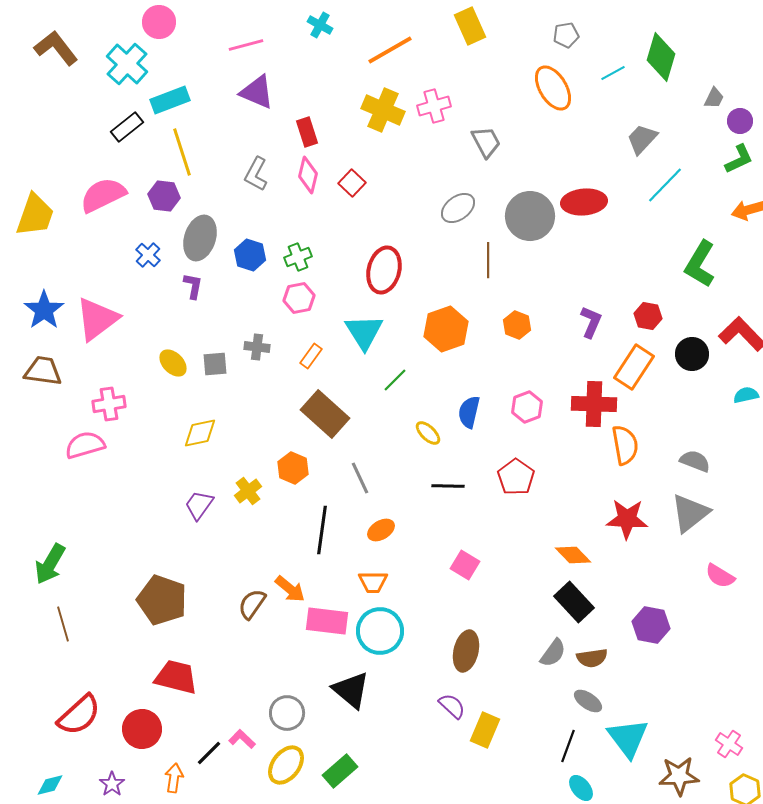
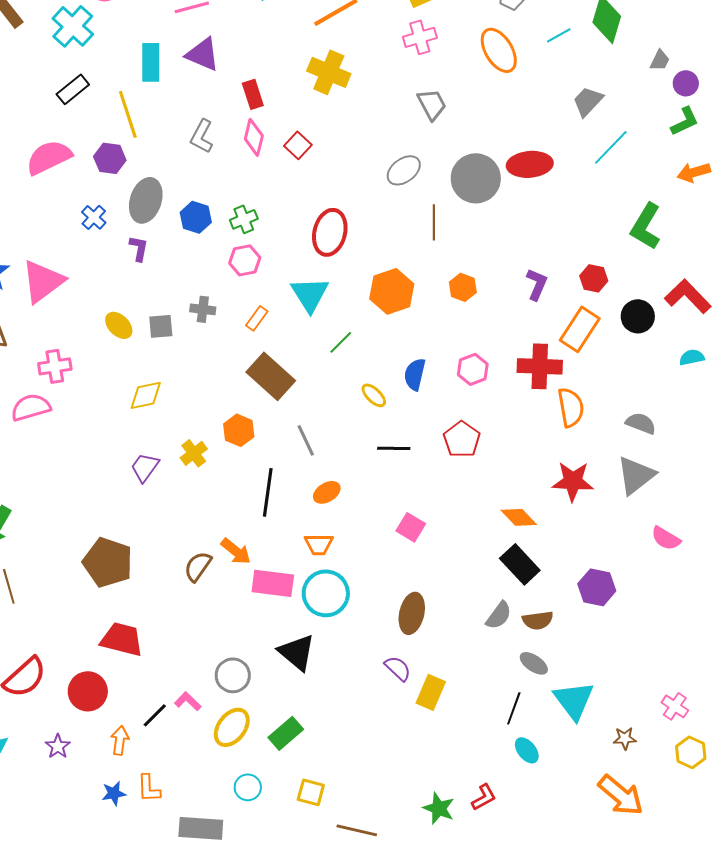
cyan rectangle: (170, 100) -> (151, 62), moved, turned -69
pink cross: (434, 106) -> (420, 37), moved
brown star: (679, 776) -> (625, 738), size x0.6

